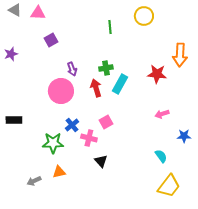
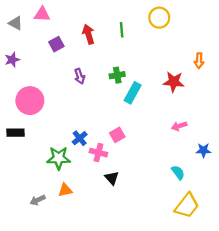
gray triangle: (15, 10) -> (15, 23), moved
orange arrow: (180, 55) -> (199, 61), size x0.6
red arrow: (96, 88) -> (88, 34), moved
pink circle: (61, 91) -> (30, 101), moved

